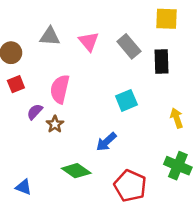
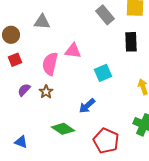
pink triangle: (89, 41) -> (73, 51), moved, turned -42
gray rectangle: (129, 46) -> (105, 15), moved
purple semicircle: (35, 112) -> (24, 90), moved

